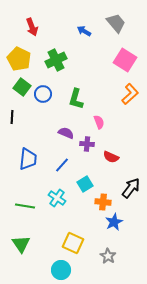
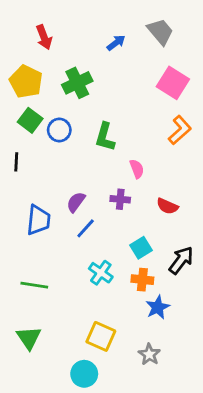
blue arrow: (84, 31) -> (116, 43), turned 112
purple semicircle: (66, 133) -> (76, 202), moved, turned -77
red semicircle: (111, 157) -> (167, 206), moved
cyan square: (85, 184) -> (141, 248), moved
cyan cross: (57, 198) -> (101, 273), moved

